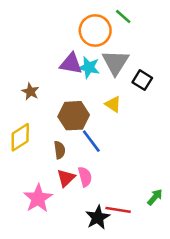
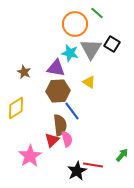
purple triangle: (71, 64) -> (56, 68), moved
black square: (142, 80) -> (112, 44), moved
brown semicircle: (60, 150) -> (60, 125), moved, size x1.5

